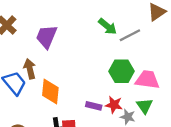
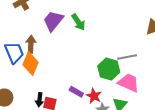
green arrow: (108, 26) -> (78, 22), moved
gray line: (130, 35) -> (127, 57), moved
orange diamond: (50, 91) -> (31, 64), moved

